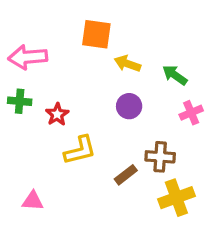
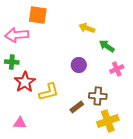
orange square: (96, 34) -> (38, 15), moved
yellow arrow: (127, 64) -> (87, 28), moved
red star: (57, 114) -> (25, 82), moved, size x1.5

